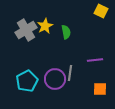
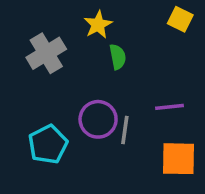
yellow star: (45, 26) -> (98, 25), moved
purple circle: (55, 79) -> (98, 119), moved
orange square: (100, 89) -> (178, 159), size x1.5

